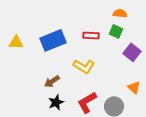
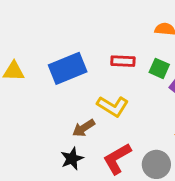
green square: (116, 31) -> (159, 68), moved
brown arrow: (52, 81) -> (84, 128), moved

